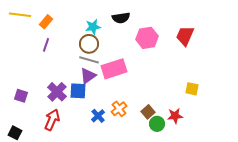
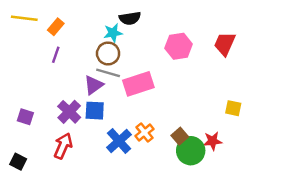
black semicircle: (121, 18) -> (130, 18), moved
purple triangle: (88, 76) -> (93, 85), moved
blue cross: (98, 116) -> (119, 141), size x1.5
green circle: (157, 124) -> (191, 151), size x1.5

